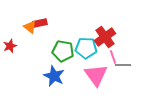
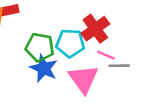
pink line: (113, 57) -> (106, 55), turned -48
blue star: (54, 76) -> (44, 68), moved

